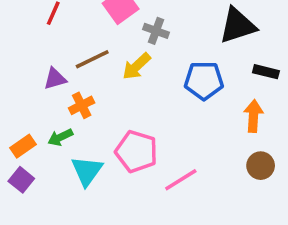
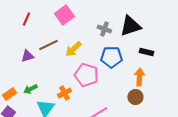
gray cross: (156, 31) -> (104, 29), moved
orange cross: (82, 105) -> (64, 93), moved
pink pentagon: (137, 151) -> (86, 75), moved
brown circle: (261, 166) -> (135, 97), moved

